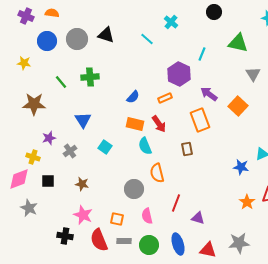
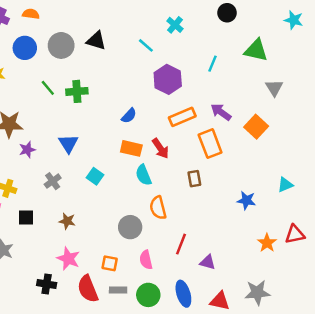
purple hexagon: (179, 74) -> (168, 79), moved
green line: (61, 82) -> (48, 88), moved
orange rectangle: (165, 98) -> (182, 117), moved, size x1.5
purple star: (49, 138) -> (27, 150), moved
blue star: (241, 167) -> (246, 200), moved

